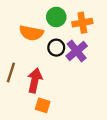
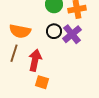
orange semicircle: (31, 33) -> (20, 31), moved

